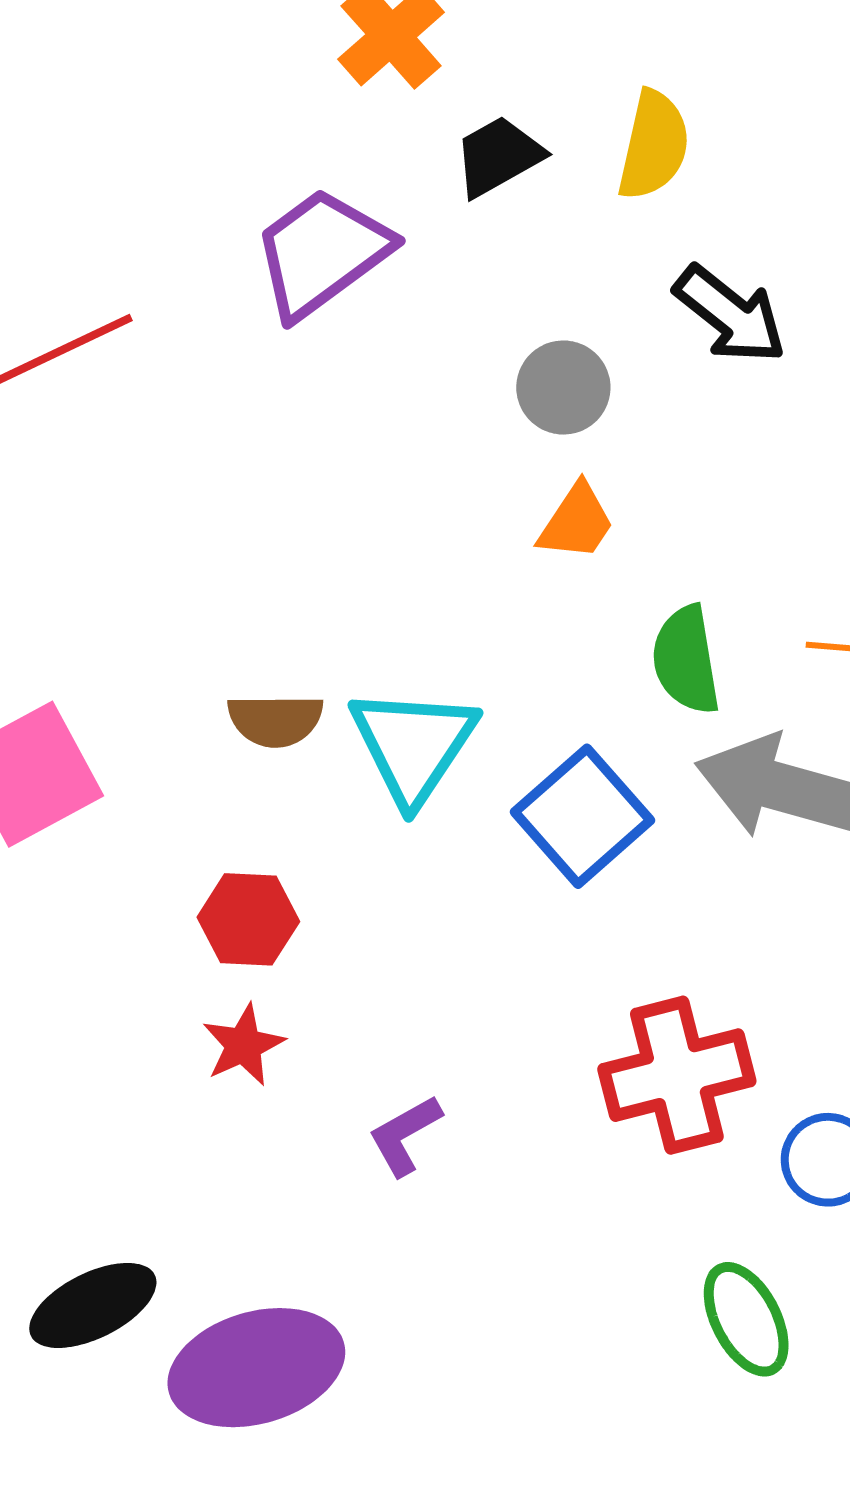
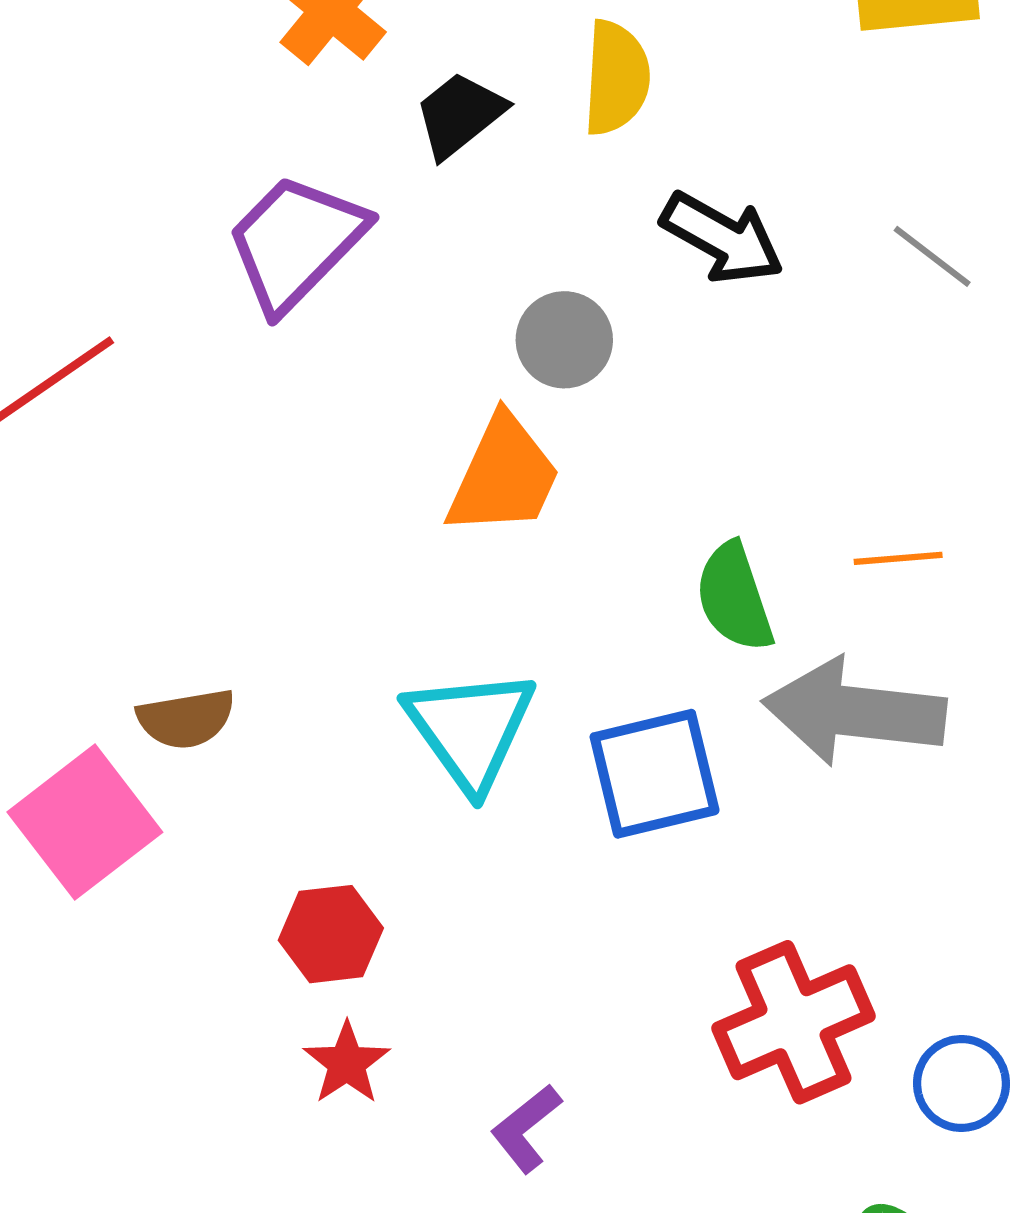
orange trapezoid: (576, 522) -> (504, 476), moved, size x1.5
brown semicircle: (275, 720) -> (186, 719), moved
blue square: (583, 816) -> (655, 774), turned 37

